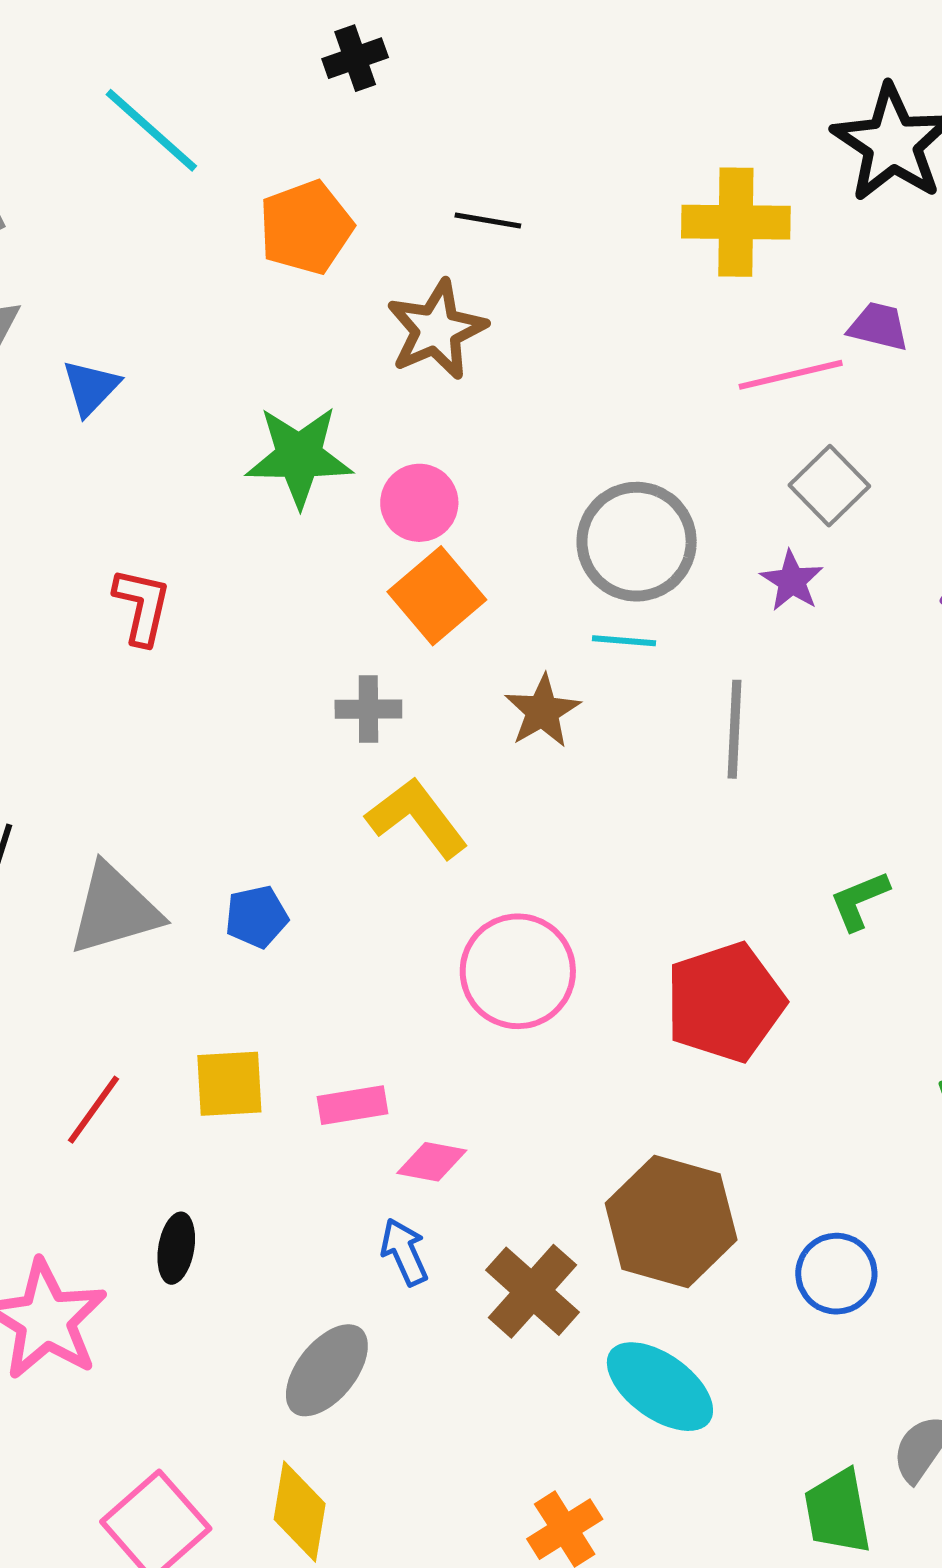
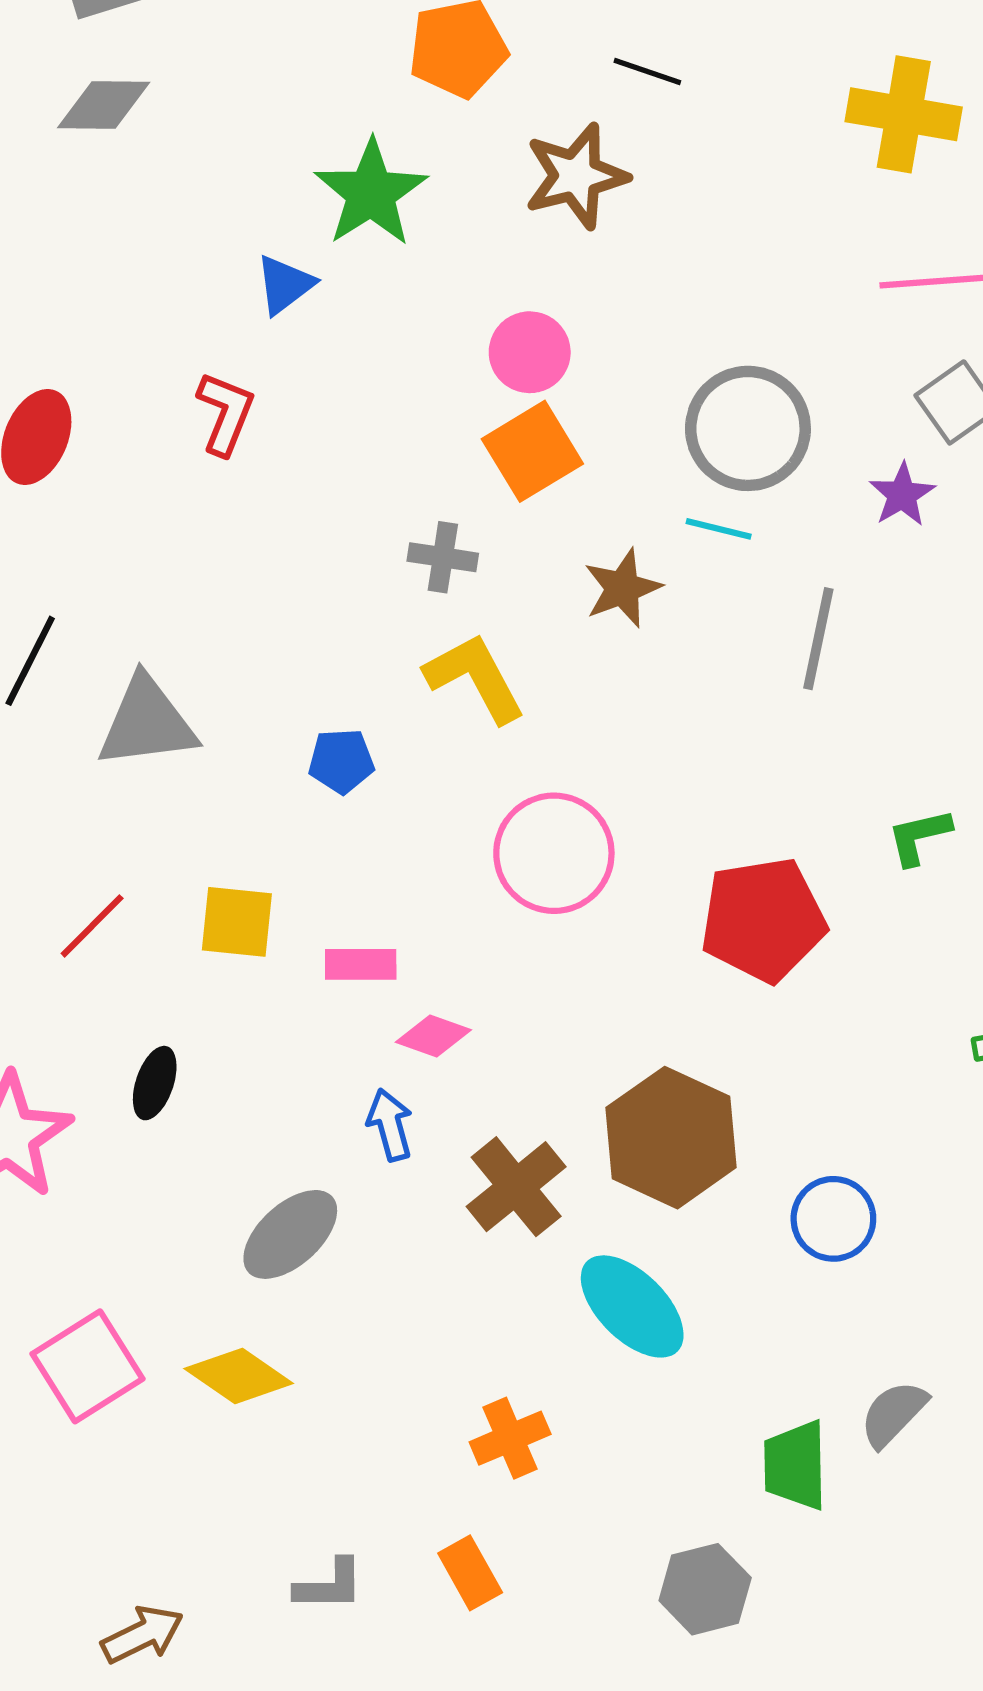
blue triangle: (91, 388) -> (285, 285), moved
green star: (299, 456) -> (371, 193), moved, turned 30
blue pentagon: (257, 917) -> (341, 761), moved
yellow diamond: (300, 1511) -> (239, 1376), turned -74

